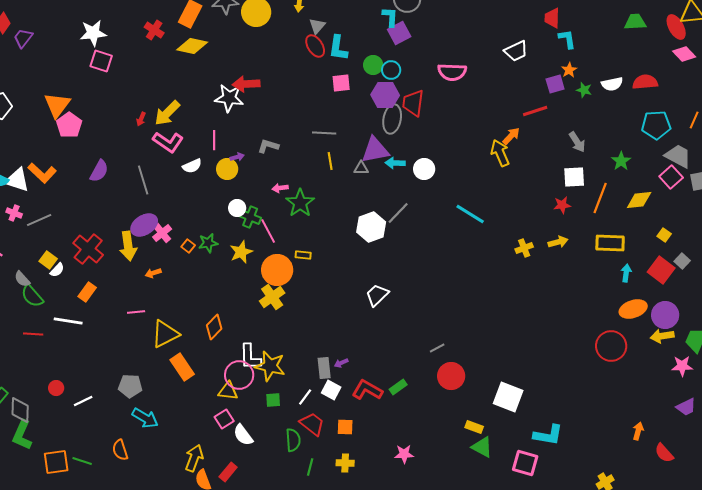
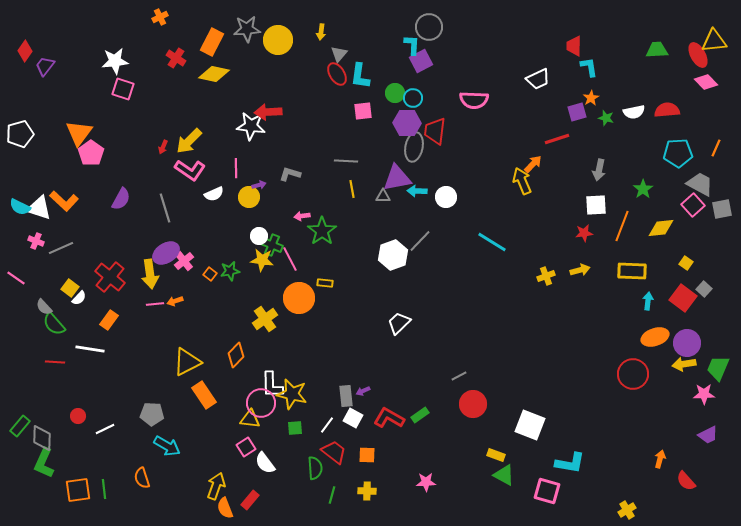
gray arrow: (577, 142) -> (599, 170), turned 45
yellow star: (241, 252) -> (262, 260), moved, turned 30
yellow cross: (272, 297) -> (265, 319), moved
pink line: (136, 312) -> (155, 304), moved
green line: (82, 461) -> (104, 489), turned 66

